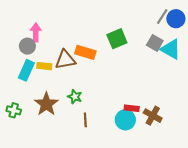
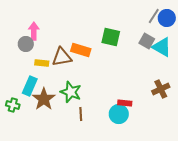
green square: (117, 39) -> (111, 37), turned 36
cyan rectangle: (26, 70) -> (30, 86), moved
green star: (75, 97) -> (71, 92), size x1.5
brown cross: (153, 116) -> (161, 89), moved, turned 36

